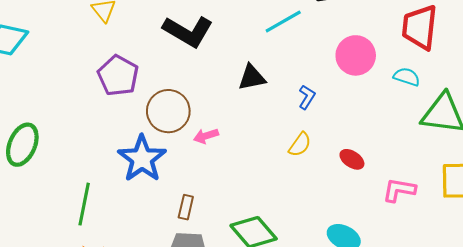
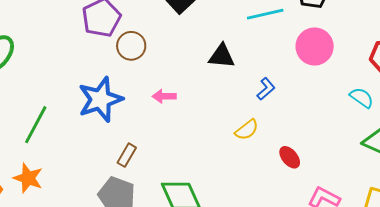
pink circle: (356, 55) -> (315, 46), moved
brown circle: (168, 111) -> (131, 46), moved, size x0.7

